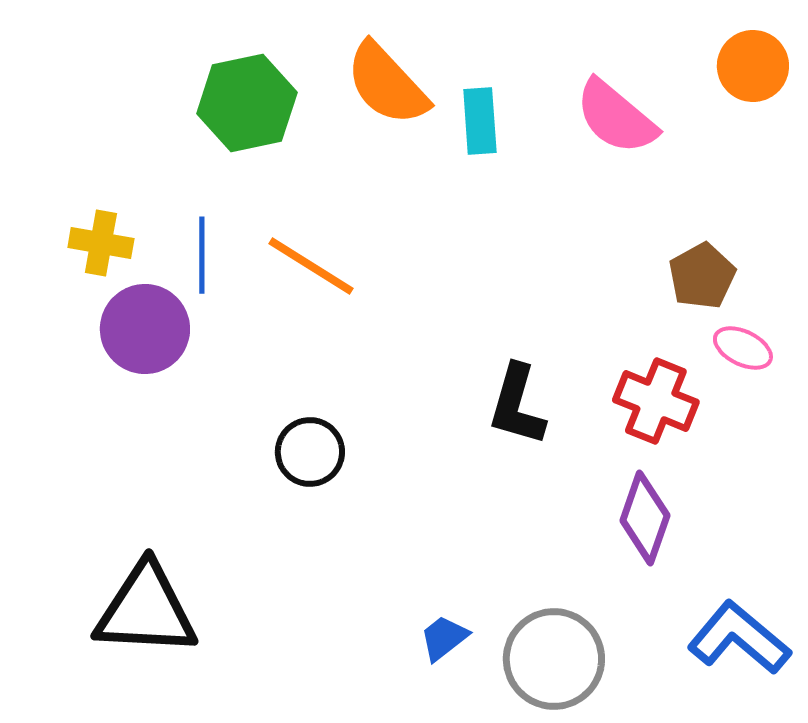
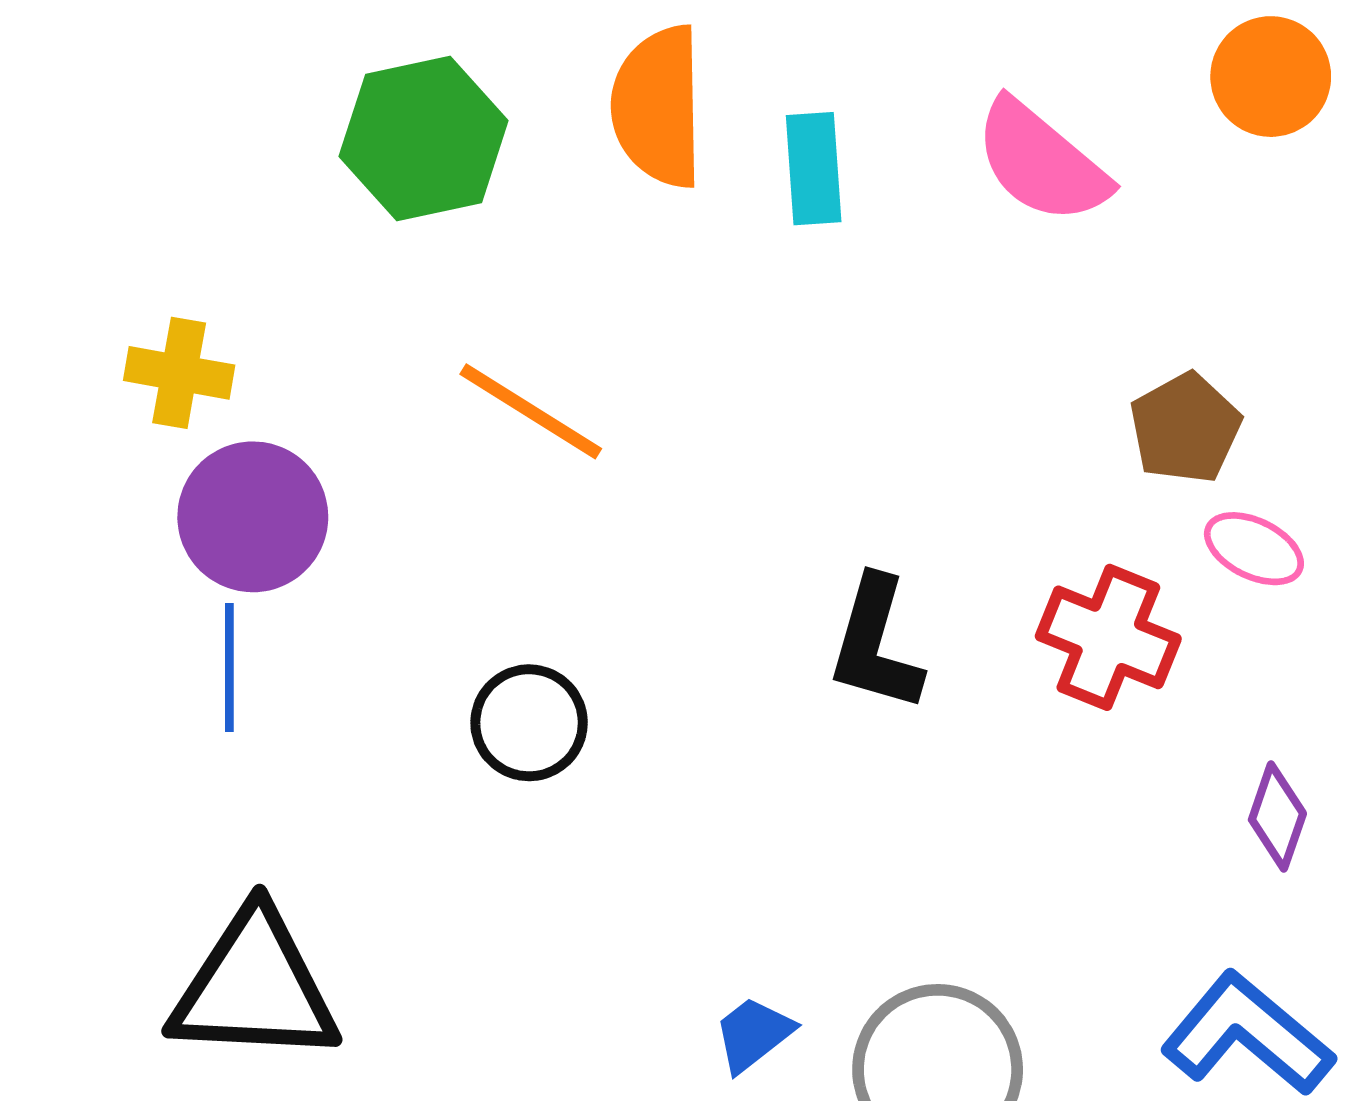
orange semicircle: (387, 84) -> (658, 107), turned 42
blue line: (202, 255) -> (229, 668), moved
purple diamond: (645, 518) -> (1277, 817), moved, size x0.7

